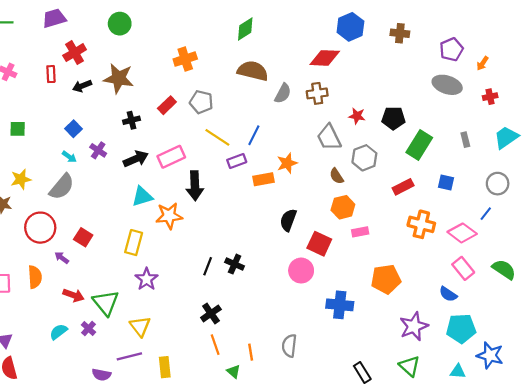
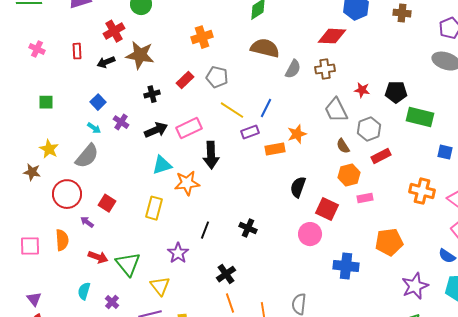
red cross: (75, 53) -> (114, 31), moved
green rectangle: (419, 145) -> (420, 117), turned 72
yellow star: (21, 179) -> (49, 149), turned -30
red rectangle: (403, 187) -> (381, 156), moved
black line: (208, 266) -> (205, 230), moved
purple star: (147, 279) -> (178, 253), moved
purple cross: (89, 328) -> (112, 302), moved
cyan semicircle: (58, 332) -> (84, 291), turned -36

